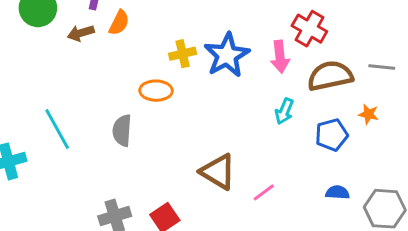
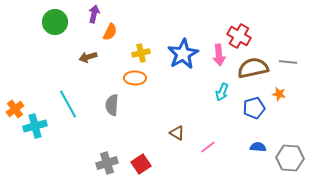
brown arrow: (81, 33) -> (88, 57), moved
yellow cross: (183, 54) -> (141, 53), moved
brown triangle: (218, 172) -> (177, 133), size x0.6

